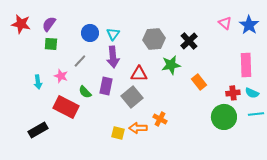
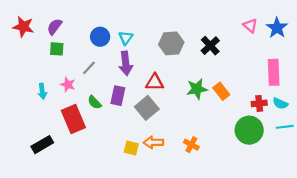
green star: (171, 65) -> (197, 89), moved
red rectangle: (66, 107) -> (73, 119), turned 40
orange cross: (160, 119) -> (191, 145), moved

